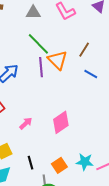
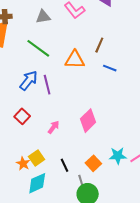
green line: (38, 44) -> (38, 48), moved
orange triangle: (57, 60) -> (75, 60), turned -35
purple line: (41, 67) -> (47, 85), moved

